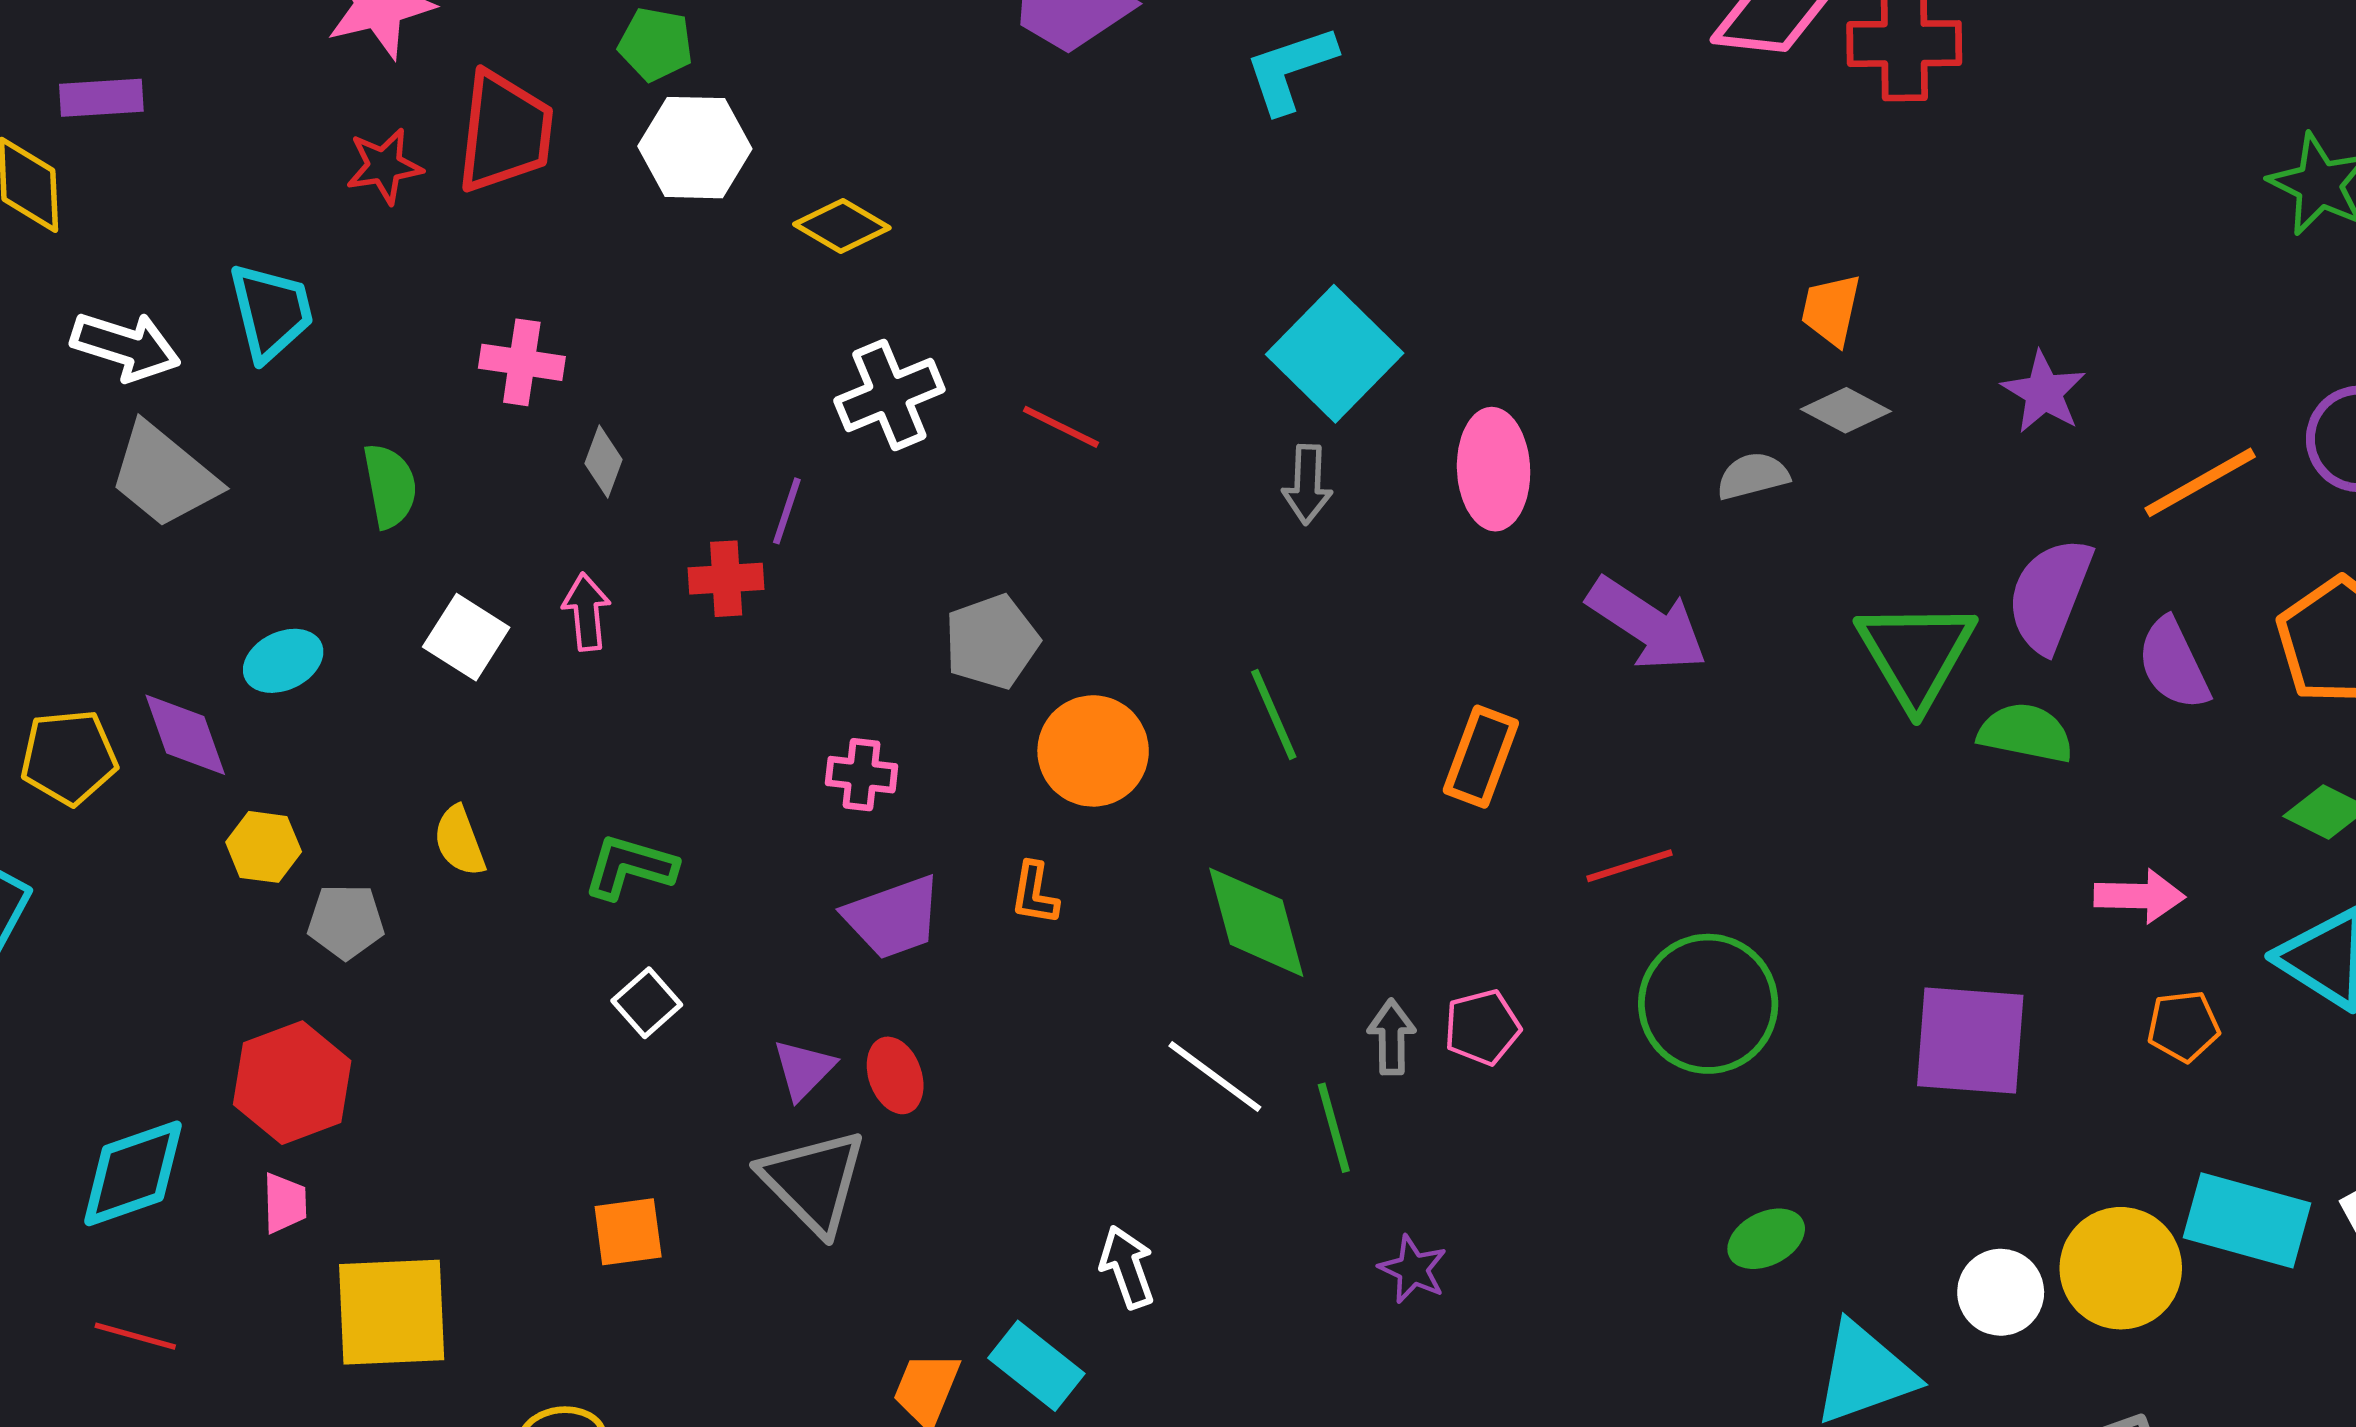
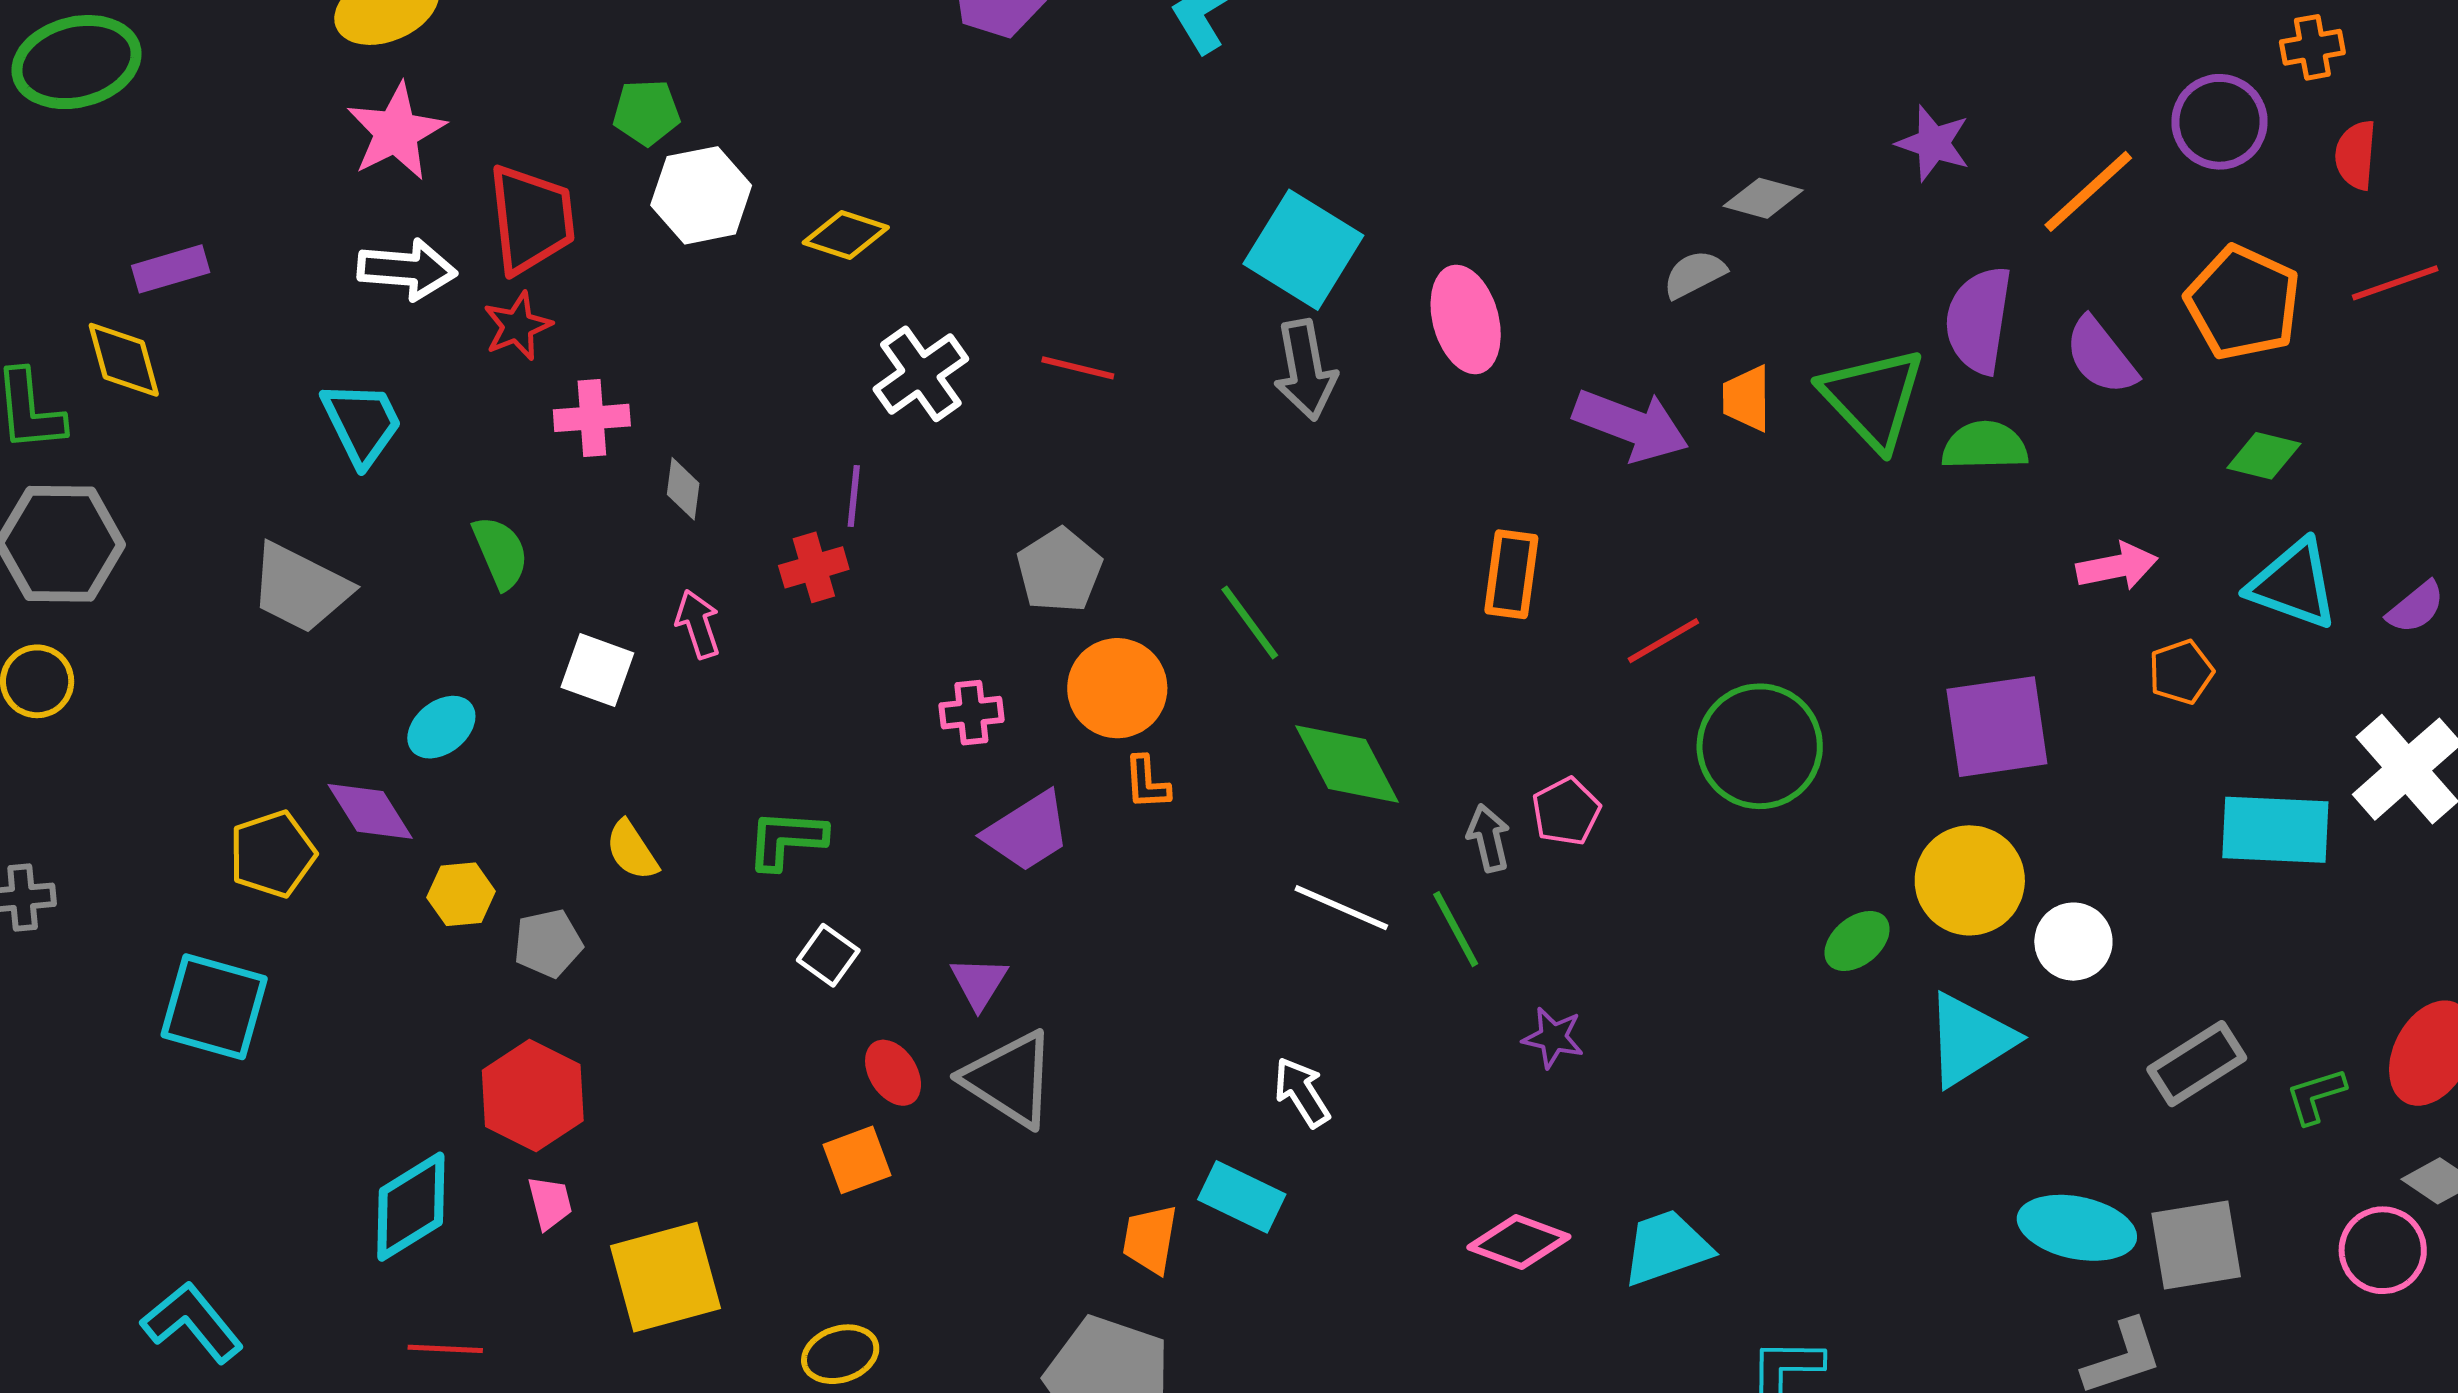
red star: (384, 166) -> (517, 326), moved
orange trapezoid: (1831, 310) -> (1747, 398), moved
white arrow: (126, 346) -> (407, 269), moved
gray arrow: (1307, 484) -> (1305, 370), size x1.4
green line: (1274, 714) -> (1250, 622), moved
orange circle: (1093, 751) -> (1117, 688), moved
red ellipse: (895, 1075) -> (893, 1073), moved
yellow circle: (2121, 1268) -> (1970, 880), moved

